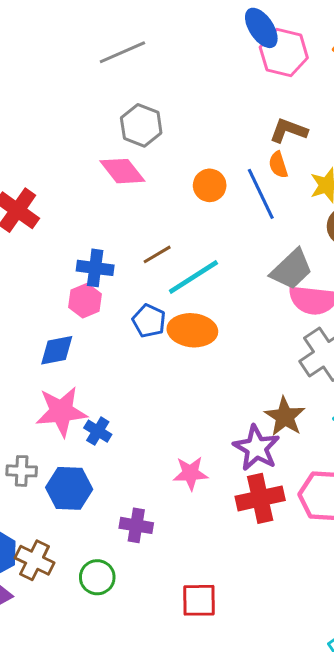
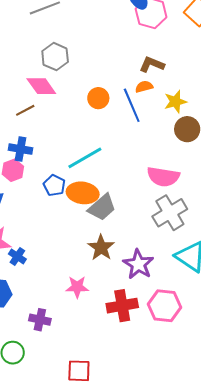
orange semicircle: (278, 165) -> (144, 87), turned 90
brown line: (157, 254) -> (25, 110), moved
gray trapezoid: (291, 269) -> (102, 207), moved
brown star: (285, 417) -> (101, 248), moved
purple star: (256, 448) -> (138, 264), moved

